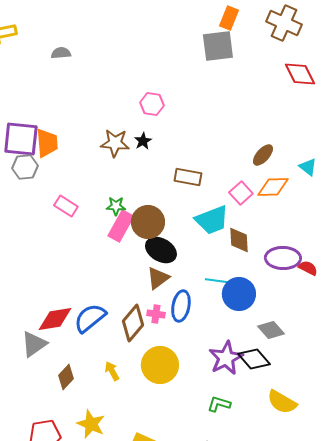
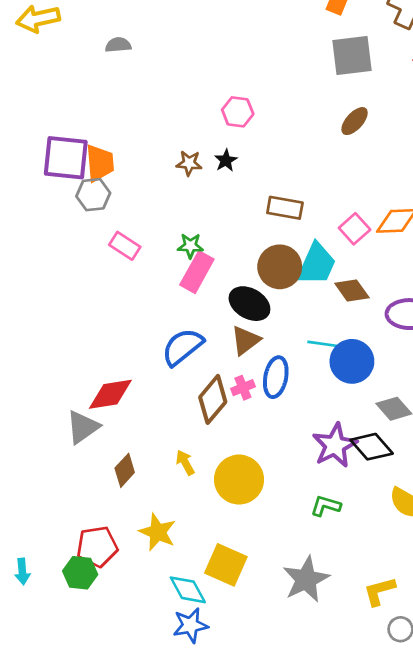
gray square: (218, 46) -> (352, 55), moved
brown star: (115, 143) -> (189, 163), size x0.7
brown ellipse: (263, 155) -> (355, 121), moved
gray hexagon: (25, 167) -> (93, 195), moved
cyan trapezoid: (212, 220) -> (316, 264), turned -45
brown circle: (148, 222) -> (280, 267), moved
brown diamond: (239, 240) -> (352, 290), turned -32
pink cross: (156, 314) -> (243, 388), turned -30
blue semicircle: (90, 318) -> (183, 347), moved
yellow circle: (160, 365) -> (239, 480), moved

